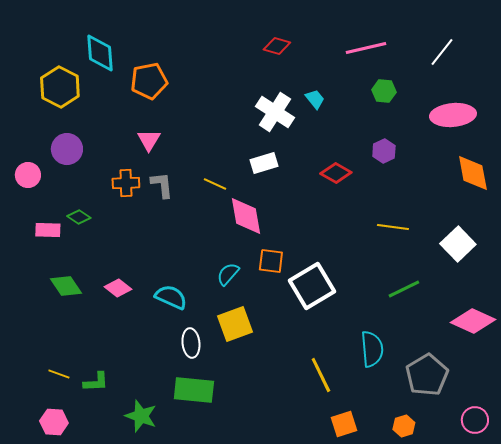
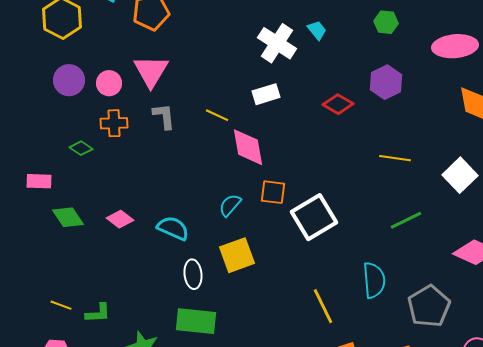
pink triangle: (149, 140) -> (151, 71), size x1.5
purple hexagon: (384, 151) -> (386, 82), size x1.4
pink circle: (28, 175) -> (109, 83), moved
orange cross: (126, 183) -> (114, 123), moved
pink rectangle: (48, 230) -> (39, 181), moved

